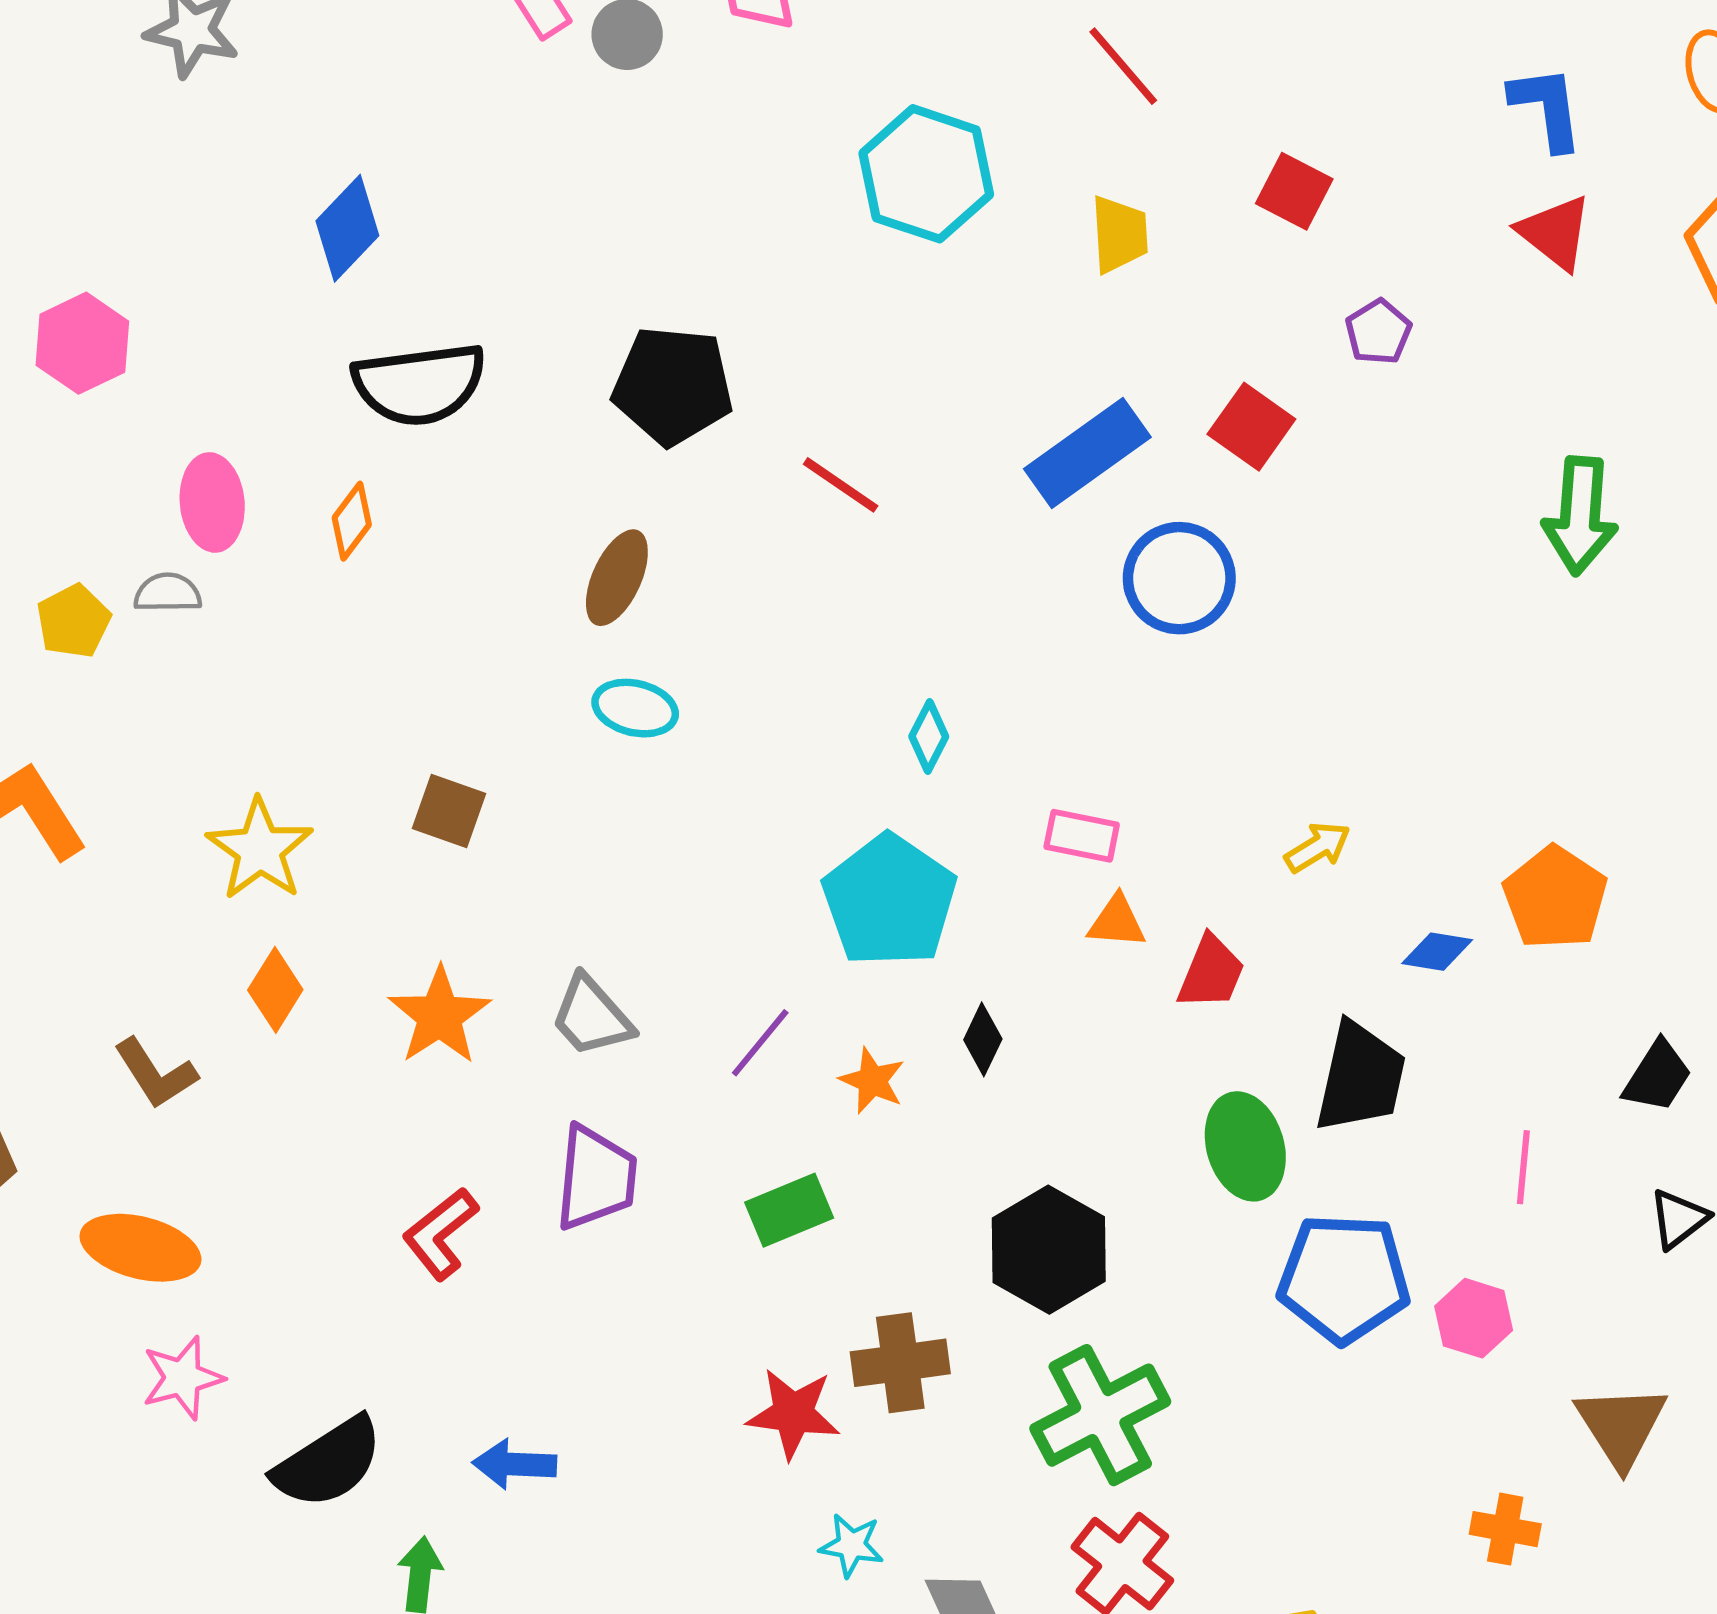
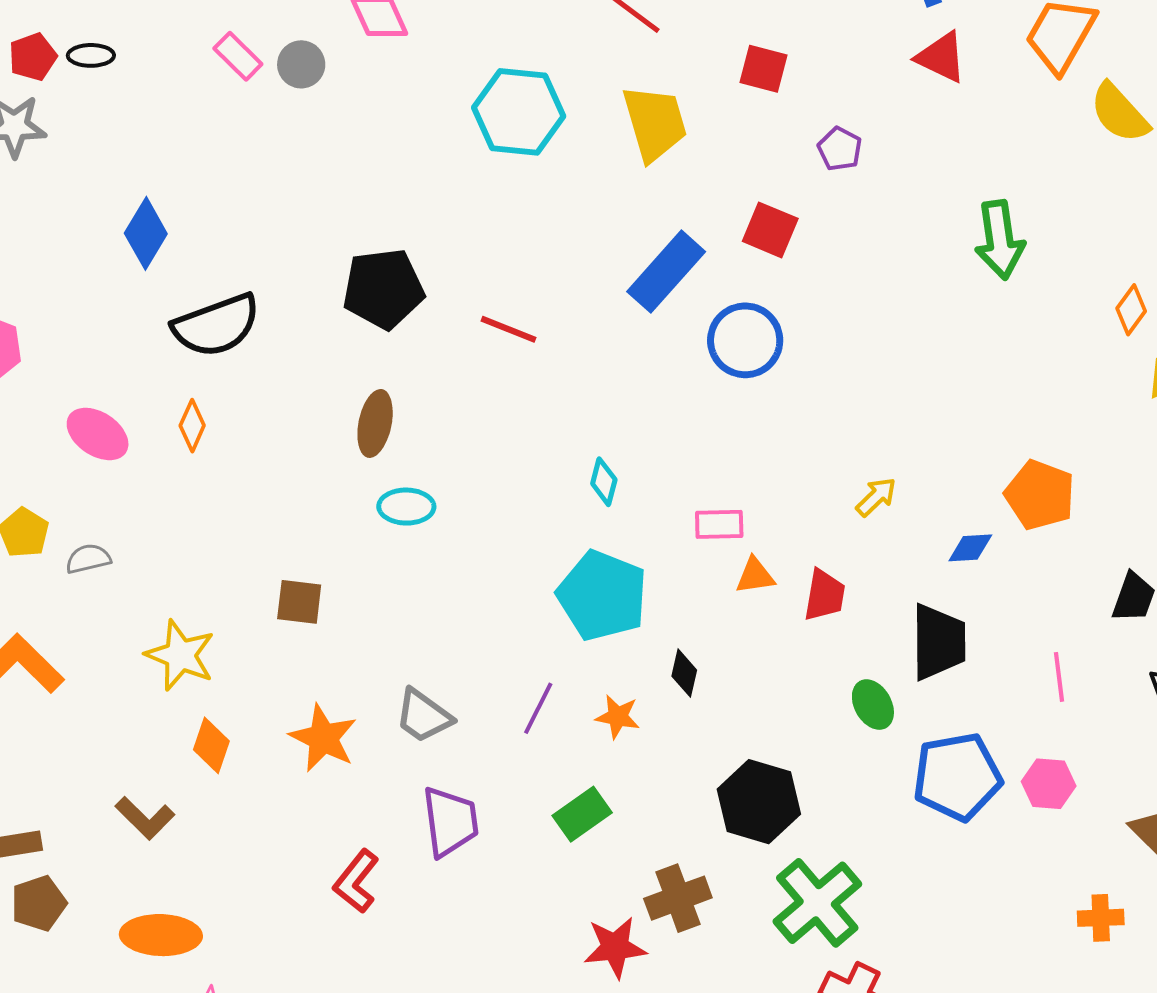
yellow trapezoid: (1119, 234) -> (655, 123), size x1.5
pink ellipse: (212, 502) -> (98, 434), turned -38
gray semicircle: (168, 593) -> (88, 559), moved
green ellipse: (1245, 1146) -> (873, 705), size x0.7

